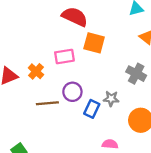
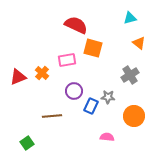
gray cross: (136, 74) -> (130, 75), turned 30
brown line: (47, 103) -> (52, 116), moved

